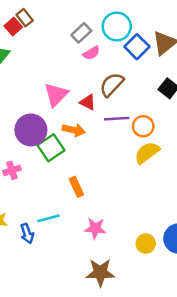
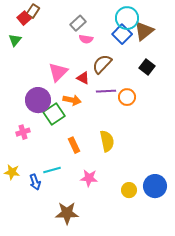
brown rectangle: (25, 18) -> (33, 11), turned 72
cyan circle: (117, 27) -> (127, 18), moved
pink semicircle: (91, 53) -> (86, 39), turned 40
yellow semicircle: (147, 153) -> (107, 141), moved, turned 115
brown star: (100, 273) -> (67, 213), moved

